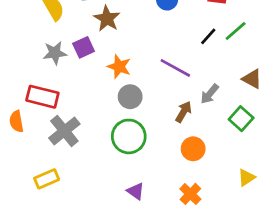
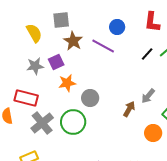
orange star: (119, 67) -> (67, 83), moved, turned -30
purple line: (175, 68) -> (103, 46), moved
green circle: (129, 136) -> (73, 122), moved
orange circle: (193, 149) -> (153, 133), moved

